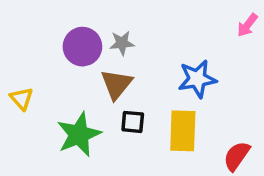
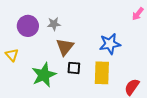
gray star: (122, 43) -> (54, 24), moved
purple circle: (82, 47) -> (28, 26), moved

